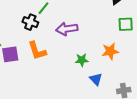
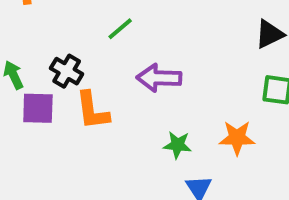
black cross: (30, 22) -> (67, 71), moved

